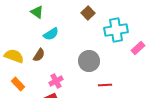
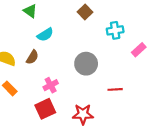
cyan cross: (116, 30) -> (115, 30), size x0.7
red line: (105, 85) -> (115, 89), moved

